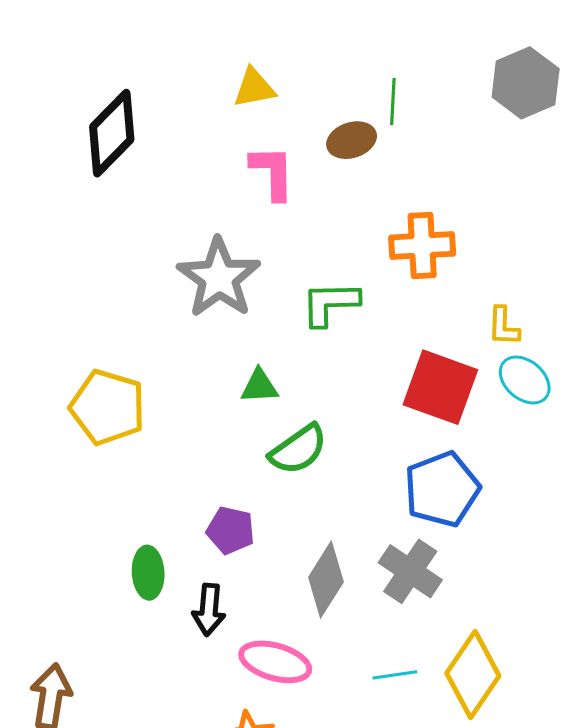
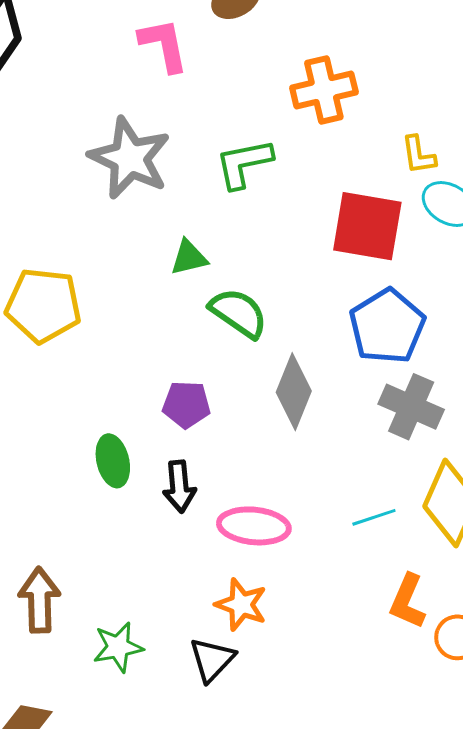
green semicircle: (298, 450) -> (239, 313), turned -100
gray cross: (410, 571) -> (411, 407), moved
gray diamond: (326, 580) -> (294, 392), moved

